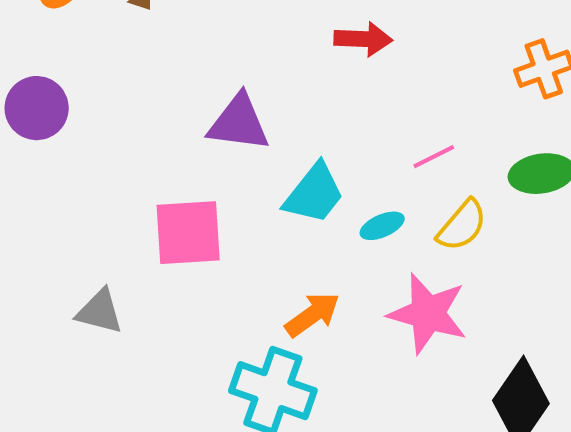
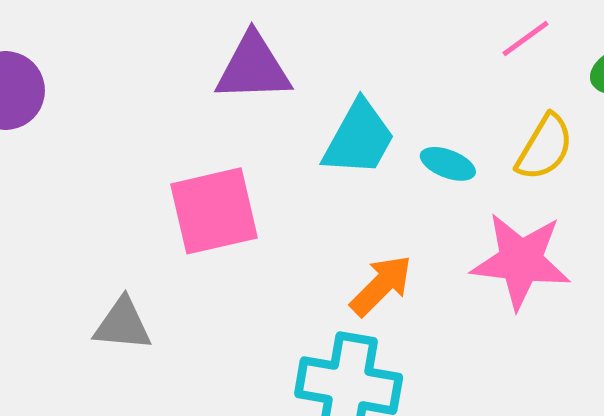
pink line: (434, 157) -> (526, 38), moved
cyan ellipse: (382, 226) -> (448, 164), turned 54

